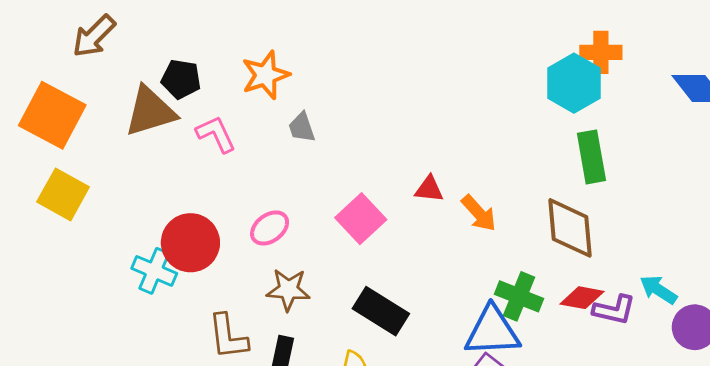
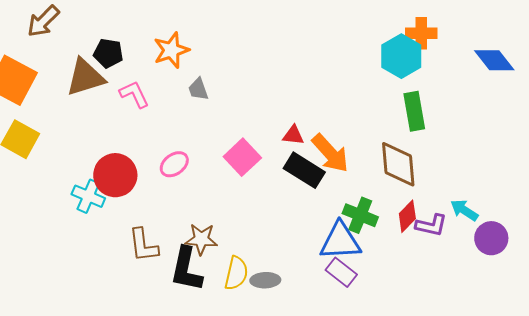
orange arrow: (479, 213) -> (330, 153), size x1.4
brown star: (288, 290) -> (201, 239), moved
red diamond: (582, 298) -> (407, 216), turned -56
black rectangle: (381, 311) -> (304, 170), moved

